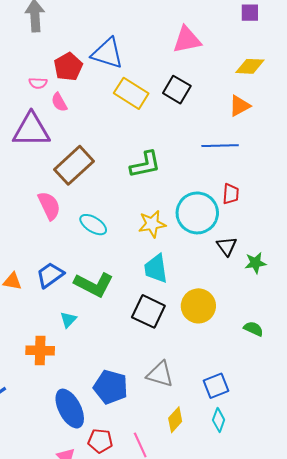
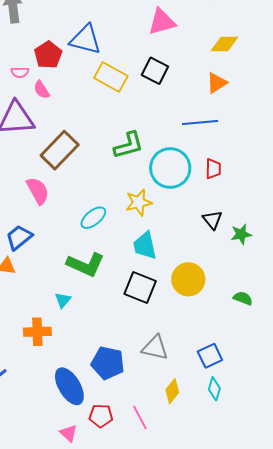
cyan circle: (197, 213) -> (170, 168), moved
cyan ellipse: (93, 225) -> (93, 218), moved, turned -68
blue trapezoid: (50, 275) -> (19, 237), moved

